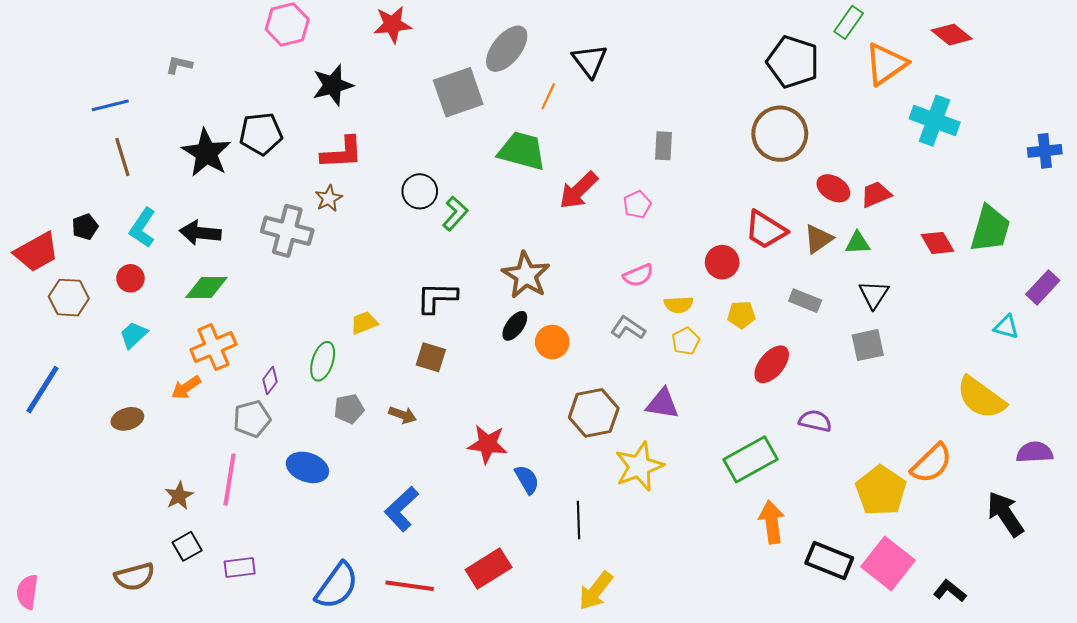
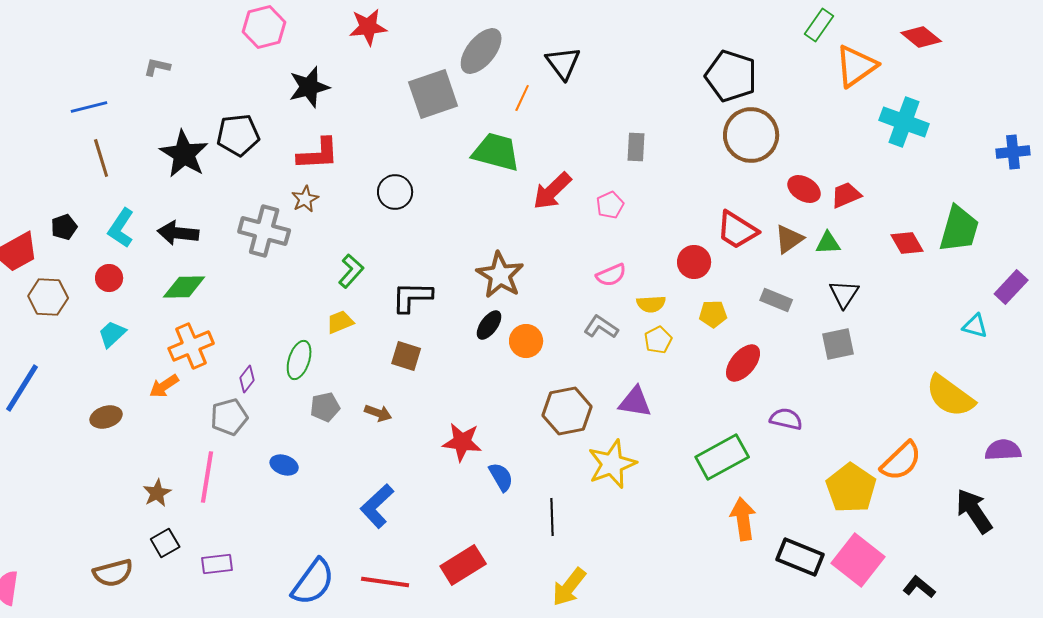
black pentagon: (793, 62) -> (731, 76), moved
green L-shape: (455, 214) -> (351, 271), moved
blue ellipse: (307, 467) -> (284, 465), size x0.7

